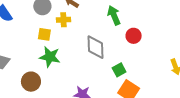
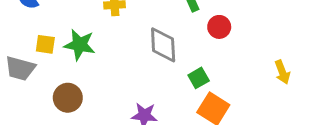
yellow square: (44, 34) -> (45, 44), moved
green star: (50, 57) -> (80, 45), moved

